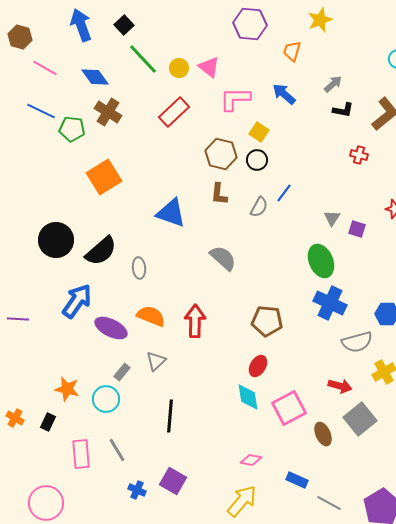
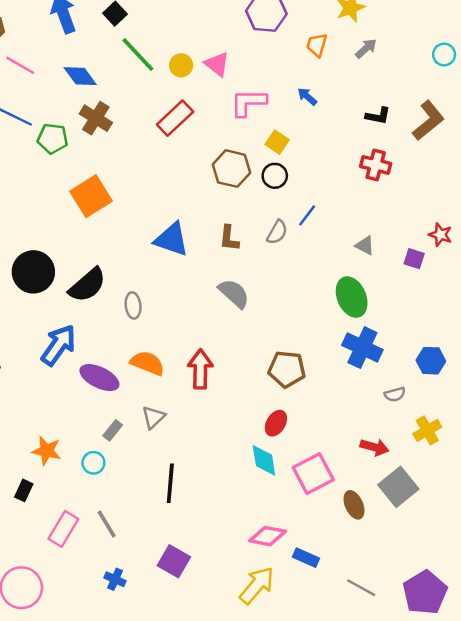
gray arrow: (333, 84) -> (366, 48), moved
blue arrow: (284, 94) -> (307, 97), size x0.7
red cross: (359, 155) -> (376, 165), moved, size x1.4
brown L-shape: (219, 194) -> (229, 238), moved
gray triangle: (332, 218) -> (365, 245), turned -36
purple square: (357, 229) -> (414, 259), moved
gray semicircle: (357, 342) -> (395, 394), size x0.6
cyan circle: (106, 399) -> (93, 463), size x0.7
pink rectangle: (81, 454) -> (63, 529), turned 36
pink diamond: (251, 460) -> (268, 536), size x1.4
blue rectangle: (297, 480) -> (306, 558), moved
blue cross: (137, 490) -> (115, 579), moved

